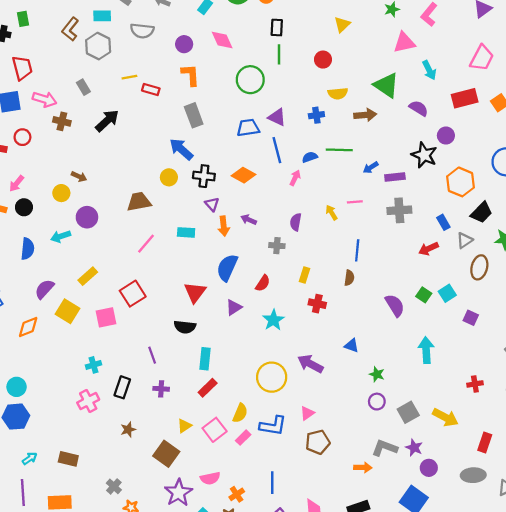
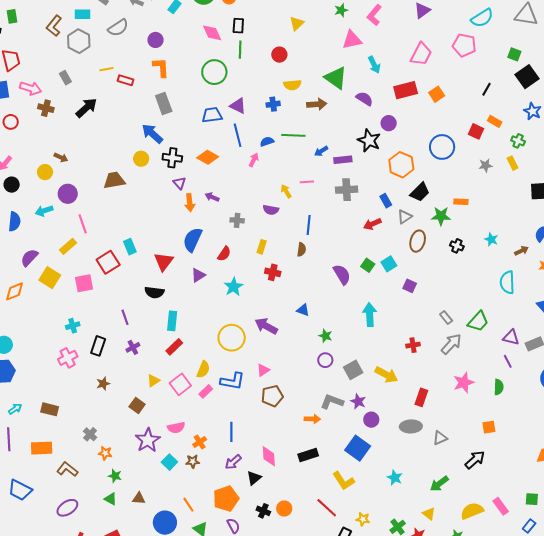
gray semicircle: (142, 31) -> (118, 28), turned -40
pink diamond: (222, 40) -> (212, 33), moved
purple semicircle: (296, 222) -> (271, 210), moved, turned -91
cyan rectangle: (186, 232) -> (130, 247), moved, turned 63
pink line: (146, 244) -> (83, 224), moved, turned -60
purple cross: (161, 389) -> (133, 347), turned -32
brown square: (166, 454) -> (137, 405), size x0.7

